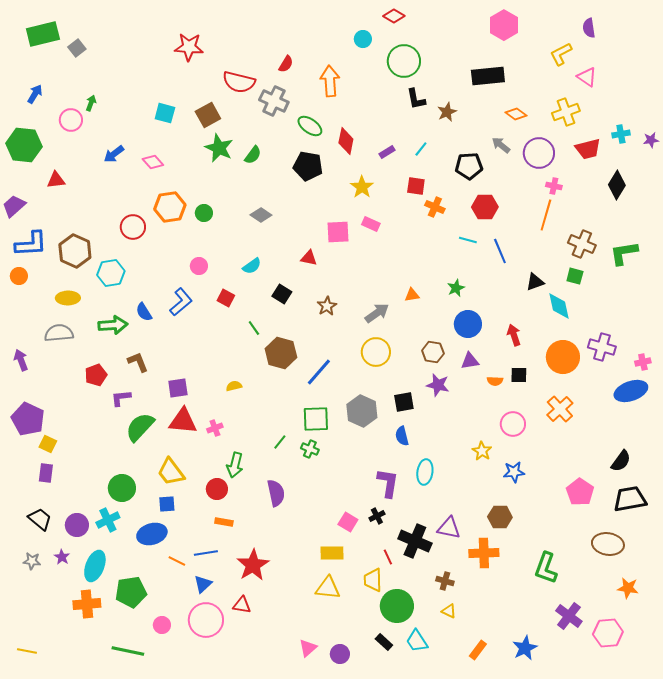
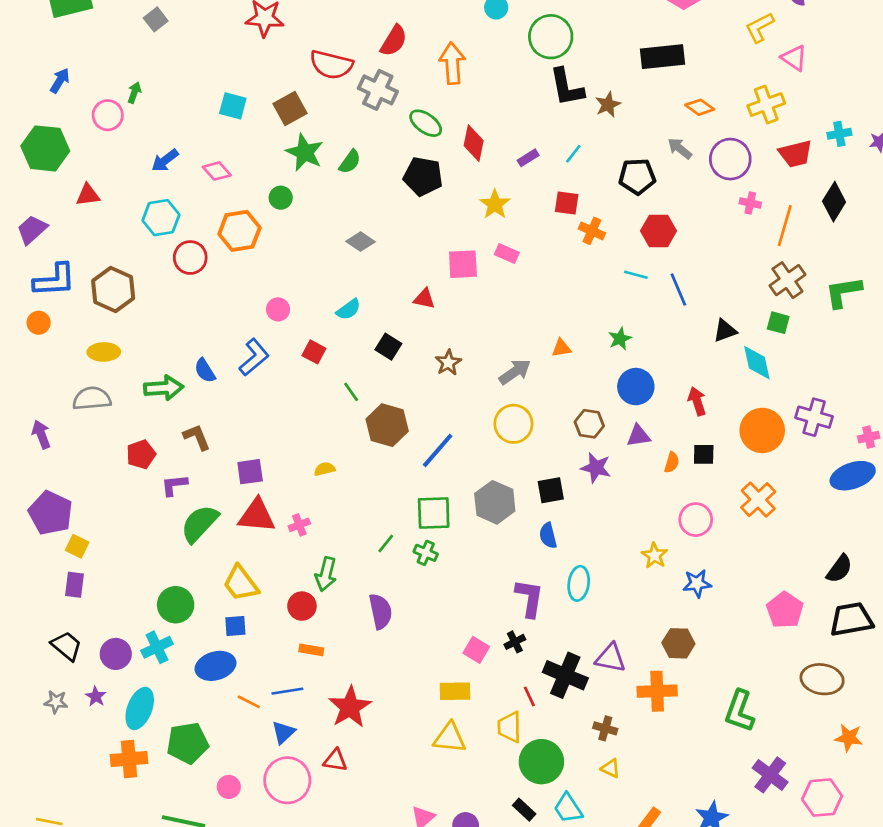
gray square: (77, 48) -> (156, 19), moved
red semicircle: (286, 64) -> (394, 41), size x1.4
black L-shape: (416, 99) -> (567, 87), size x1.4
green circle: (204, 213) -> (281, 198), moved
orange line: (546, 215) -> (785, 226), moved
brown cross: (582, 244) -> (787, 280), turned 32
cyan hexagon: (111, 273) -> (161, 218), moved
orange semicircle: (495, 381) -> (672, 462), turned -77

